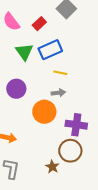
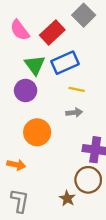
red rectangle: (39, 24) -> (52, 32), size x1.5
purple circle: (16, 89) -> (26, 90), moved
orange circle: (44, 112) -> (37, 132), moved

